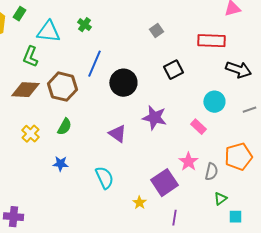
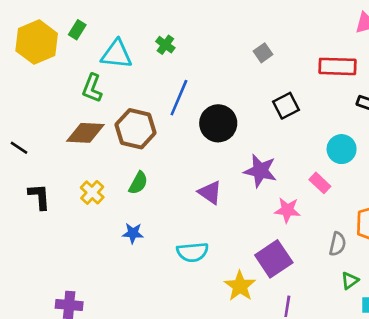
pink star: (188, 162) -> (287, 210), moved, turned -30
cyan semicircle: (104, 178) -> (192, 252), turned 110
yellow star: (139, 203) -> (240, 286), size x1.6

